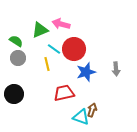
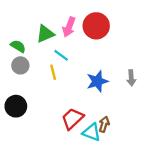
pink arrow: (61, 24) -> (69, 27), turned -84
red circle: (74, 49) -> (96, 26), moved
red trapezoid: (64, 93) -> (72, 119), moved, turned -30

